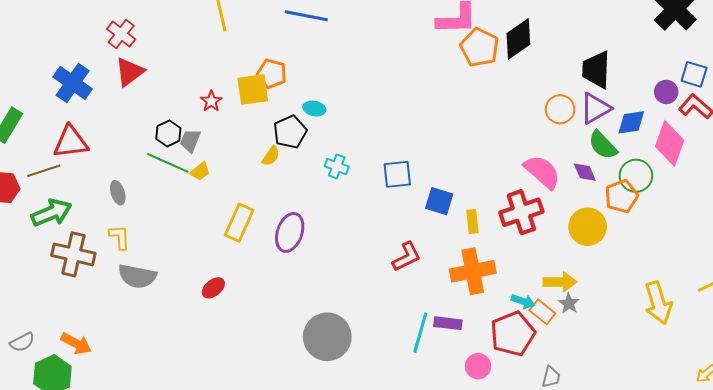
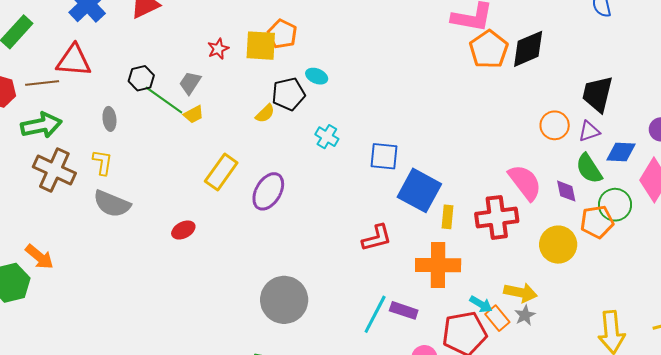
purple triangle: (595, 108) -> (589, 131), size x0.7
black hexagon: (168, 133) -> (141, 78), moved
blue square: (439, 201) -> (419, 190), size x1.5

